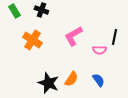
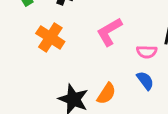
blue semicircle: (98, 80) -> (145, 81), moved

